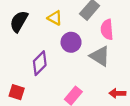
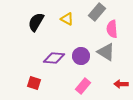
purple circle: (71, 42) -> (81, 56), moved
purple diamond: (40, 63) -> (54, 58), turned 50

